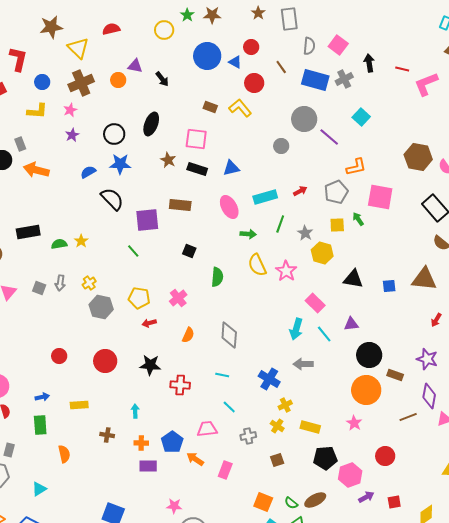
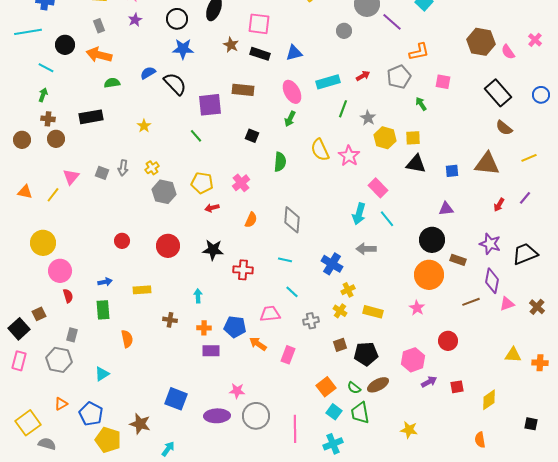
gray rectangle: (20, 144) -> (99, 26), moved
blue semicircle: (88, 172) -> (148, 73), moved
pink square: (380, 197) -> (443, 82), size x0.6
yellow square: (337, 225) -> (413, 138), moved
green arrow: (248, 234) -> (290, 119), moved, turned 112
green semicircle: (59, 244) -> (112, 83), moved
purple triangle: (351, 324) -> (446, 209), moved
blue pentagon: (172, 442) -> (235, 327), turned -30
black pentagon: (325, 458) -> (366, 354), moved
orange square: (263, 502) -> (326, 387), turned 30

